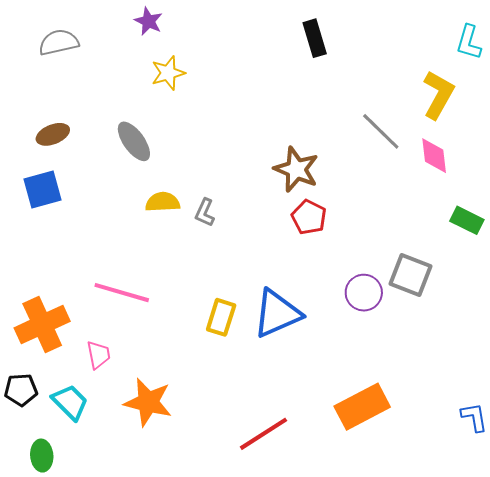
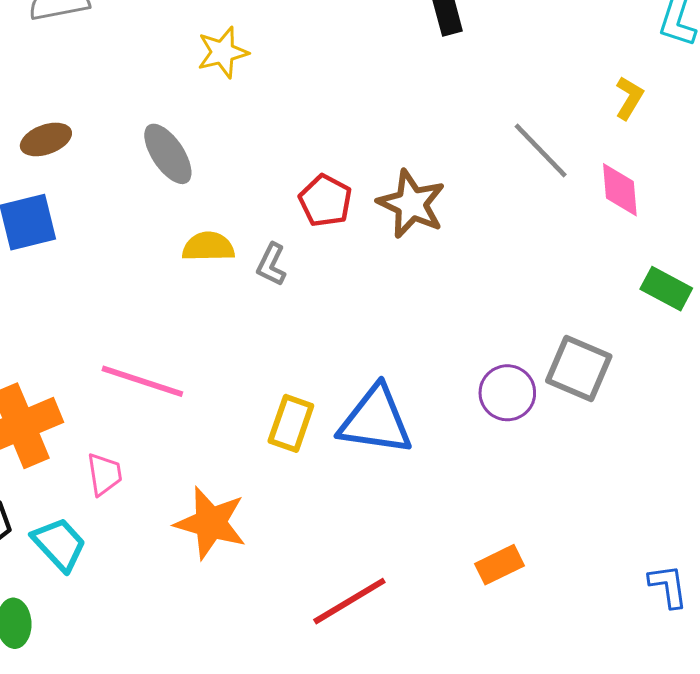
yellow L-shape: (438, 95) -> (629, 98), size x0.6
red pentagon: (309, 217) -> (325, 201), moved
blue triangle: (277, 314) -> (376, 420), turned 30
orange star: (148, 402) -> (211, 523), moved
orange rectangle: (362, 407) -> (500, 565), size x0.6

